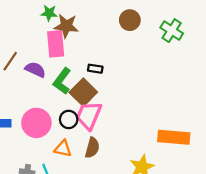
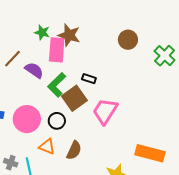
green star: (49, 13) -> (42, 32), moved
pink trapezoid: (89, 115) -> (105, 111), moved

